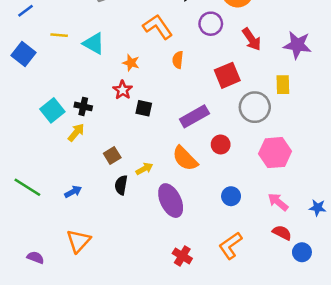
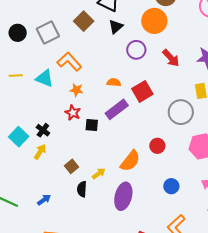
orange L-shape: (158, 27) -> (69, 62), moved
orange semicircle: (178, 60) -> (114, 82), turned 96
red square: (227, 75) -> (142, 91), moved
black cross: (83, 106) -> (43, 130), turned 32
purple rectangle: (194, 116) -> (117, 109), moved
orange semicircle: (185, 158) -> (130, 161), turned -90
purple ellipse: (171, 201) -> (123, 196), turned 48

